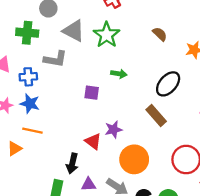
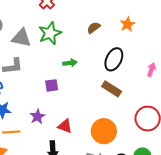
brown semicircle: (160, 34) -> (94, 28), moved, turned -64
green star: (107, 35) -> (50, 33), turned 30
purple star: (113, 130) -> (37, 116), moved

